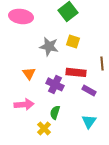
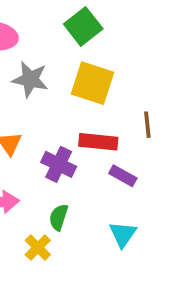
yellow square: (73, 41) -> (93, 83), size x1.6
gray star: (49, 46) -> (30, 79), moved

